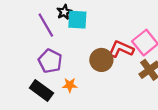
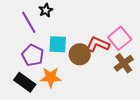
cyan square: (77, 20) -> (58, 44), moved
orange star: (70, 85) -> (51, 77), size x1.5

